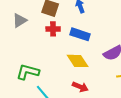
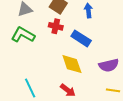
green L-shape: (28, 72) -> (23, 35), moved

